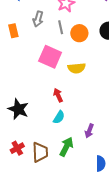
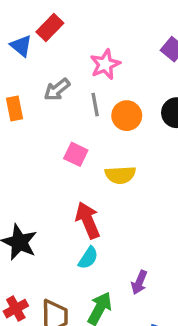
gray arrow: (38, 19) -> (57, 90), turned 35
pink square: (50, 57) -> (76, 154), size x0.6
red arrow: (58, 95) -> (88, 220), size x1.5

